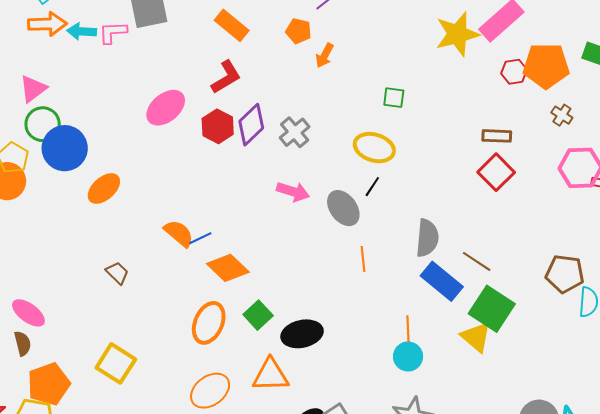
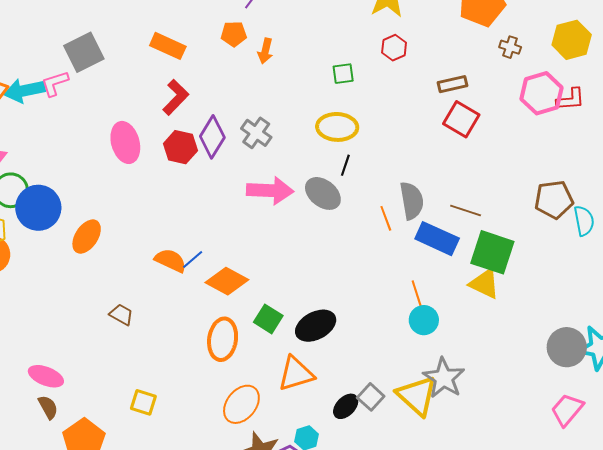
cyan arrow: (82, 31) -> (24, 91), size x1.4
red hexagon: (514, 72) -> (394, 48), moved
pink ellipse: (166, 108) -> (125, 142), turned -51
pink arrow: (293, 192) -> (270, 191), size x1.4
orange line: (363, 259) -> (386, 218), moved
yellow square: (116, 363) -> (143, 402), size x0.7

